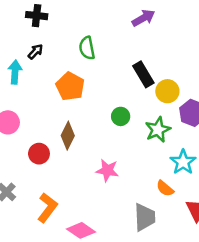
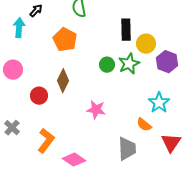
black rectangle: (143, 74) -> (126, 30), turned 30
green star: (158, 130) -> (129, 64), moved

